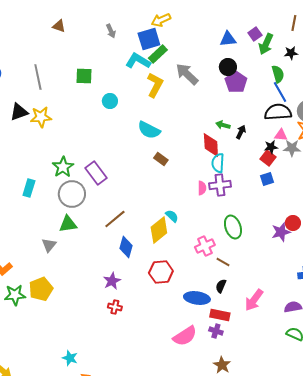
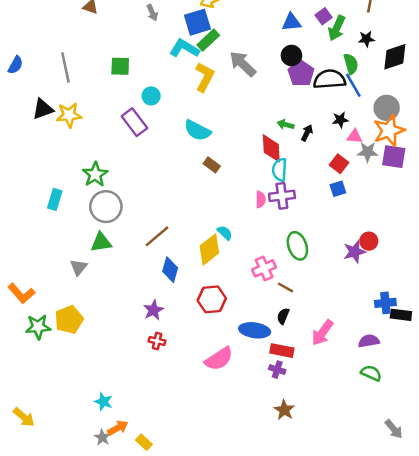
black semicircle: (278, 112) -> (330, 79), moved
black star: (271, 147) -> (340, 120), moved
purple rectangle: (96, 173) -> (134, 122), moved
pink semicircle: (185, 336) -> (219, 359), moved

